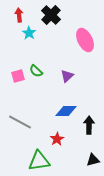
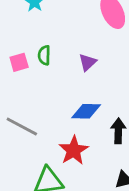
green semicircle: (36, 71) -> (44, 55), turned 48
red star: (57, 139) -> (74, 150), size x1.5

